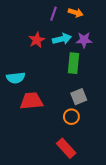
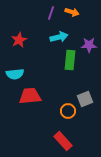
red star: (37, 40) -> (19, 40), moved
purple star: (84, 40) -> (89, 45), moved
gray square: (79, 97) -> (85, 99), moved

